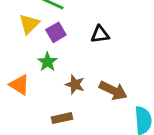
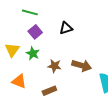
yellow triangle: (29, 24) -> (12, 50), moved
orange triangle: (19, 85) -> (19, 81), moved

